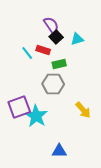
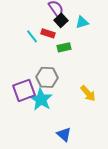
gray hexagon: (53, 84) -> (47, 77), moved
blue triangle: (59, 151) -> (64, 134), turned 42

